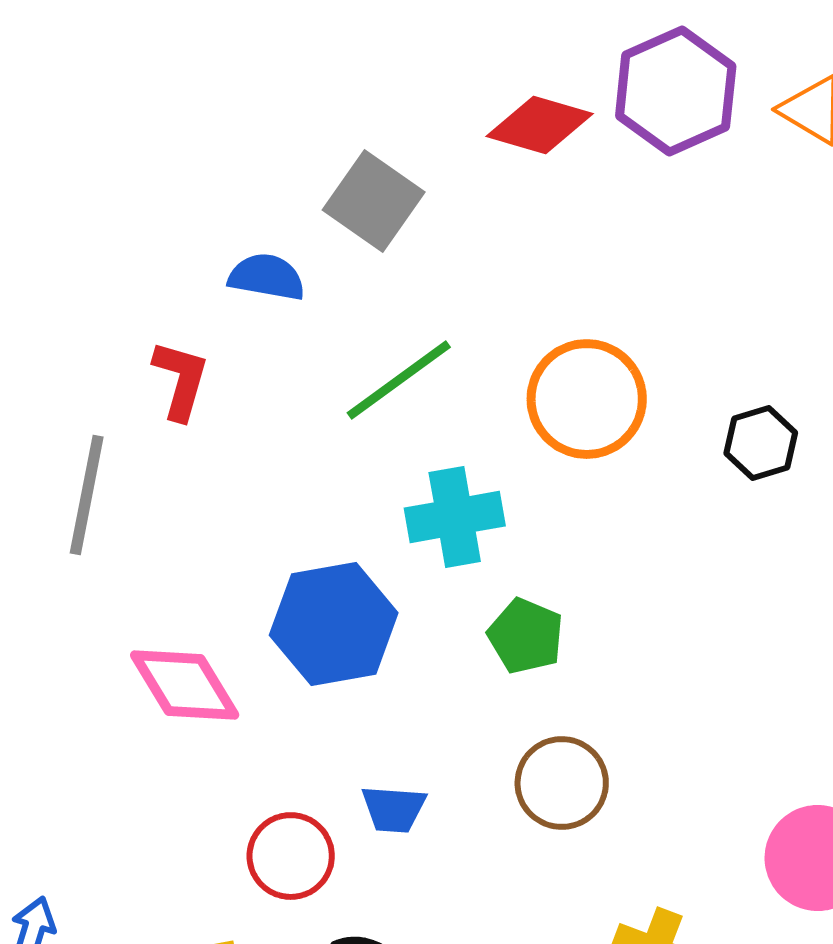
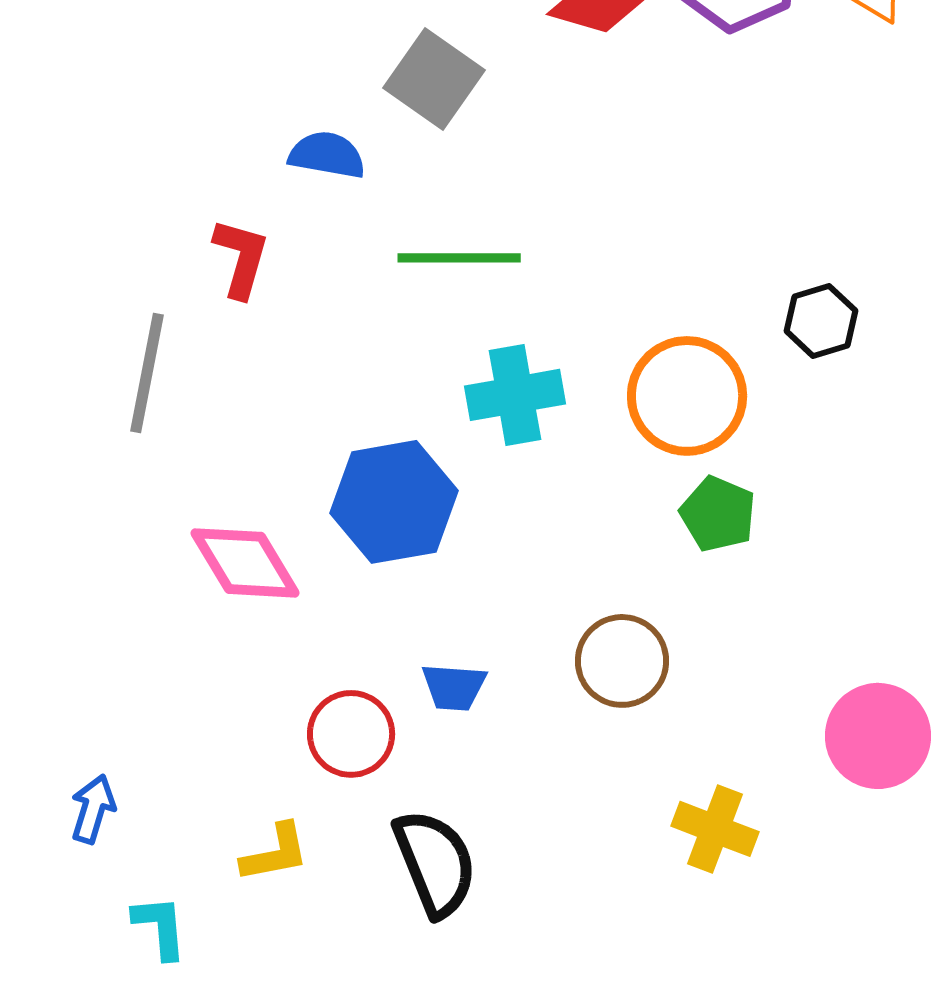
green line: (399, 380) -> (459, 258), turned 36
orange circle: (587, 399) -> (687, 396), moved
green pentagon: (526, 636) -> (718, 514), moved

